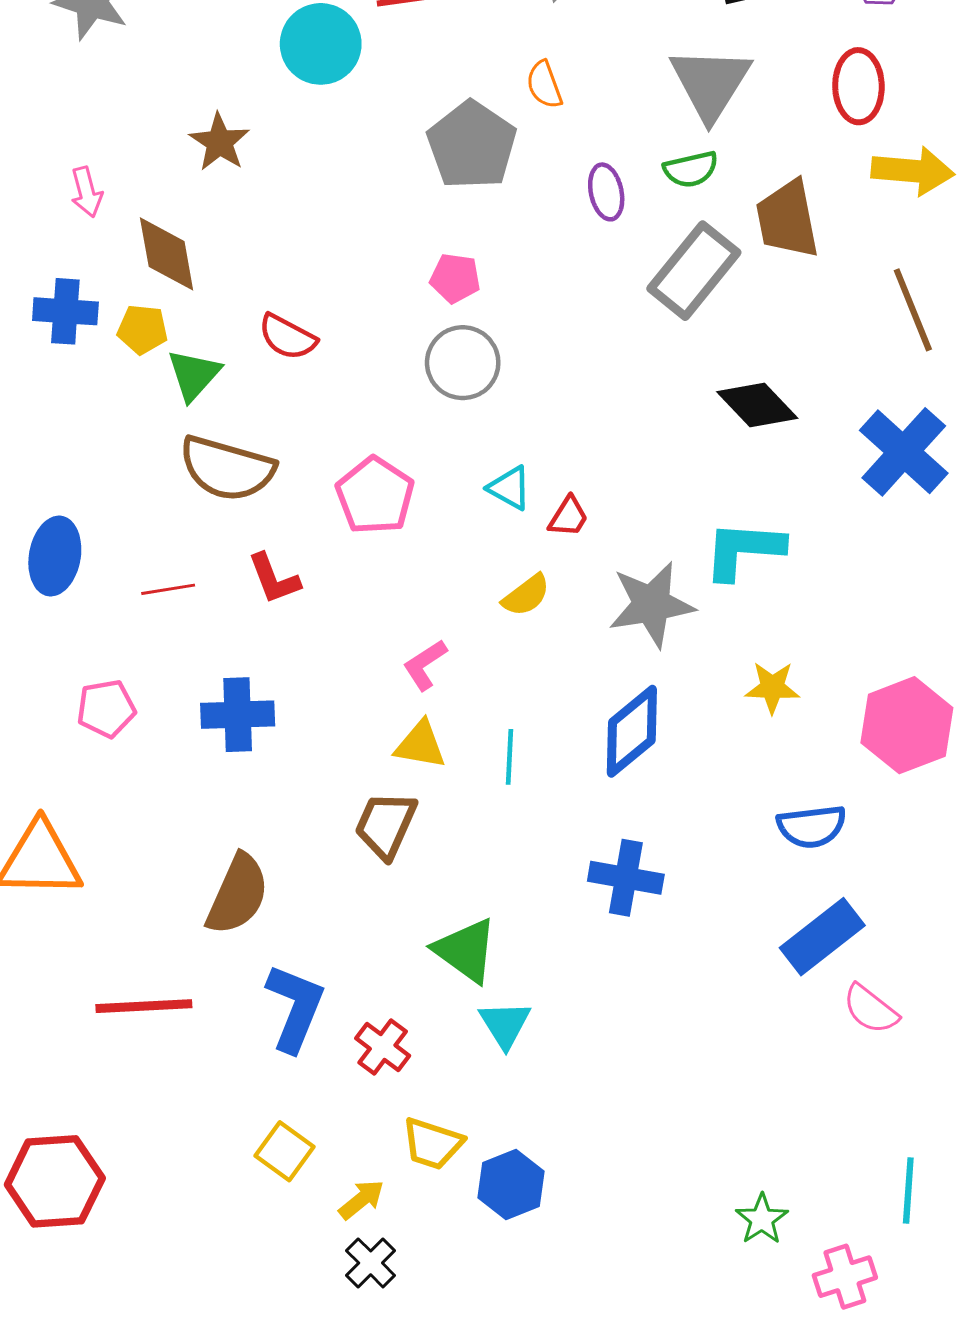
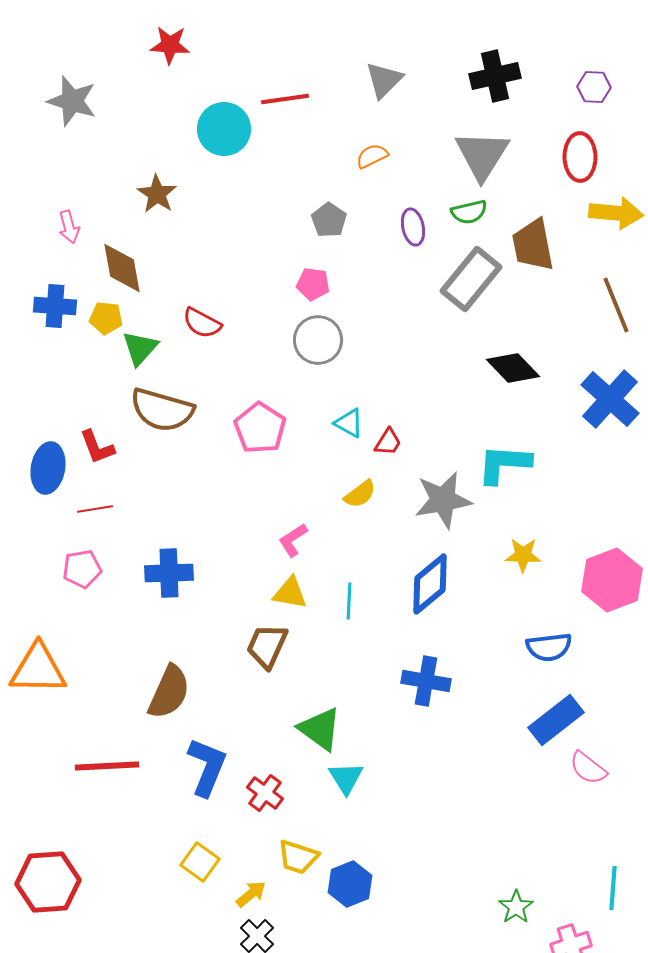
orange semicircle: (544, 85) -> (372, 156), turned 84
gray pentagon: (472, 145) -> (329, 220), moved, size x0.6
red L-shape: (274, 579) -> (97, 447), moved
red line: (168, 589) -> (95, 509), moved

